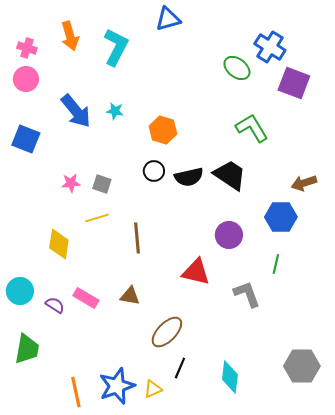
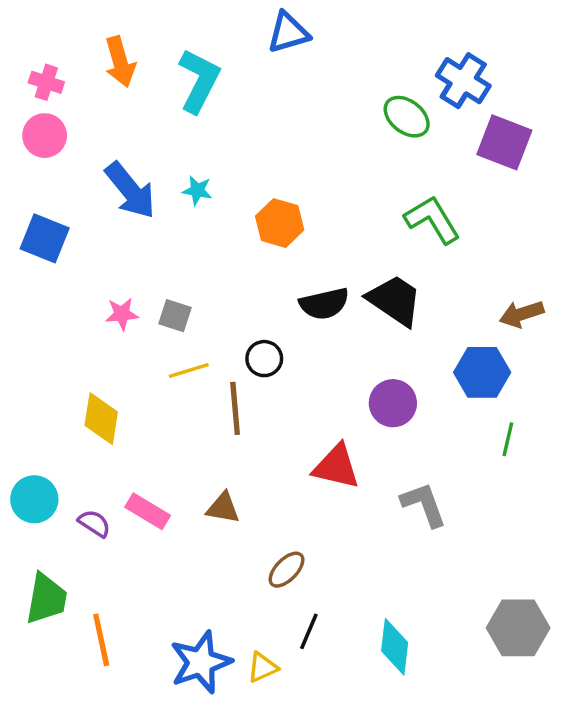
black circle: (154, 171) -> (264, 359), moved
yellow line: (97, 218) -> (189, 371), moved
green line: (276, 264) -> (508, 439), moved
brown ellipse: (167, 332) -> (287, 570), size x0.7
orange line: (76, 392) -> (101, 640), moved

